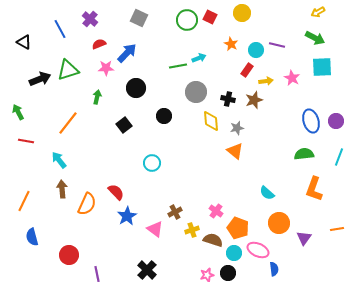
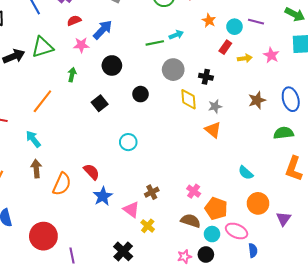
brown star: (254, 100) -> (257, 100), moved
yellow cross: (192, 230) -> (148, 226), moved, turned -32
red circle: (69, 255) -> (43, 236), size x1.4

